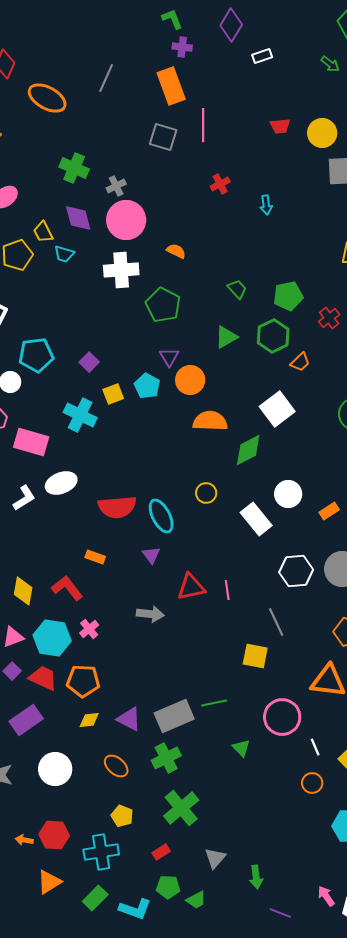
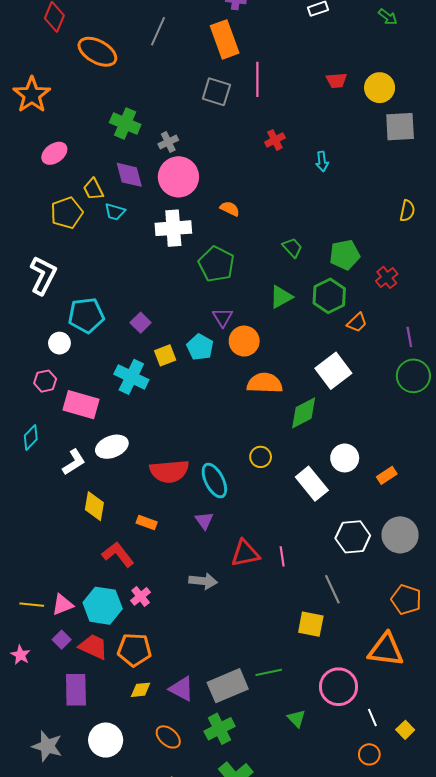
yellow diamond: (23, 591) -> (94, 506), moved
purple rectangle: (26, 720) -> (76, 690), turned -56

